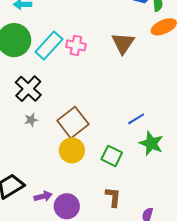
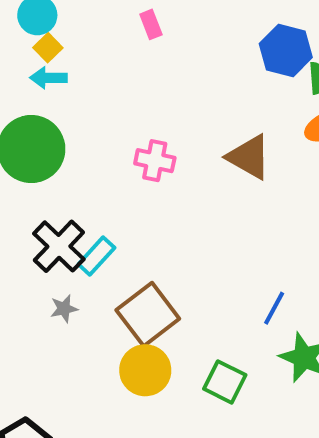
brown triangle: (123, 43) -> (249, 157), turned -35
cyan rectangle: (49, 45) -> (96, 256), moved, size x0.7
blue line: (136, 119) -> (274, 308), turned -30

